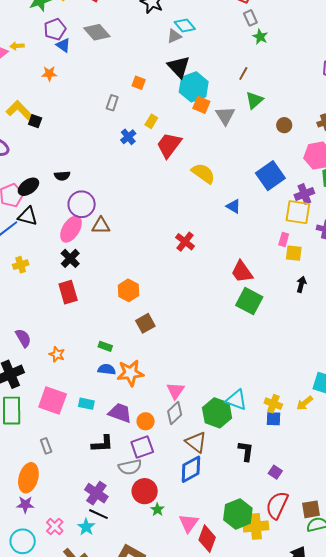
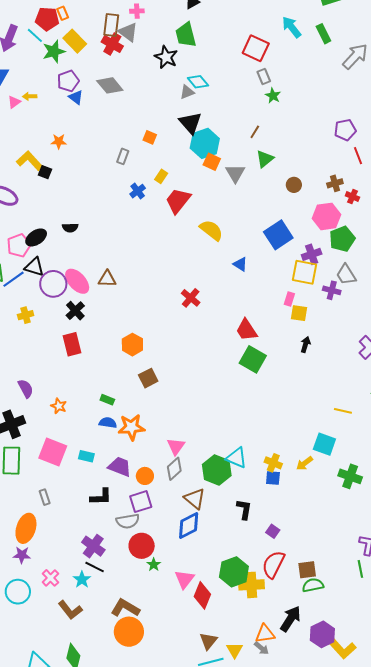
orange star: (49, 74) -> (59, 141), moved
purple circle: (82, 204) -> (53, 284), moved
pink ellipse: (71, 229) -> (77, 281), turned -76

